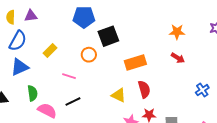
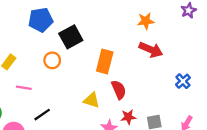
red arrow: (178, 58) -> (151, 50), size x1.5
orange rectangle: (135, 63) -> (105, 62), turned -50
pink line: (69, 76) -> (24, 88), moved

